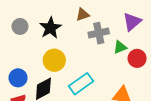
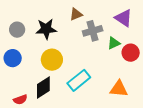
purple triangle: (132, 22) -> (123, 18), turned -42
black star: (50, 28) -> (46, 29), turned 30
blue circle: (18, 78) -> (13, 58), moved

